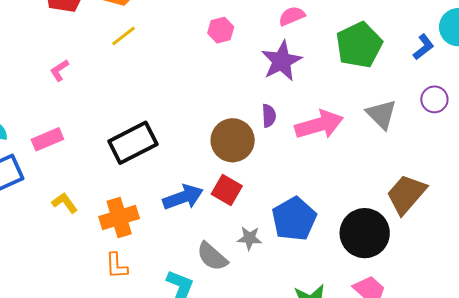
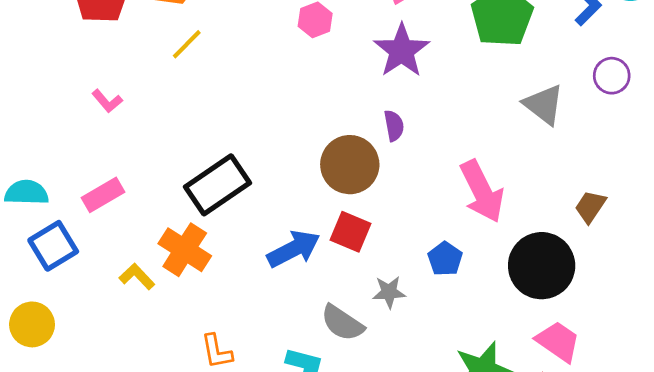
pink L-shape: (59, 70) -> (107, 101), turned -90
pink arrow: (319, 125) -> (482, 191), moved, turned 87
brown trapezoid: (406, 194) -> (590, 207), size x0.6
orange cross: (119, 218) -> (185, 250), moved, turned -33
blue pentagon: (294, 219) -> (445, 259), size x0.6

